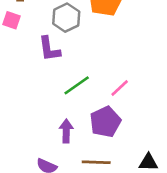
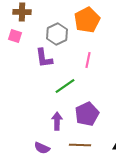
pink line: (120, 88) -> (88, 60), moved, turned -35

